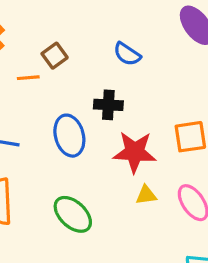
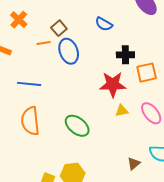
black cross: (108, 105) -> (125, 55), moved
blue ellipse: (69, 136) -> (69, 51), moved

